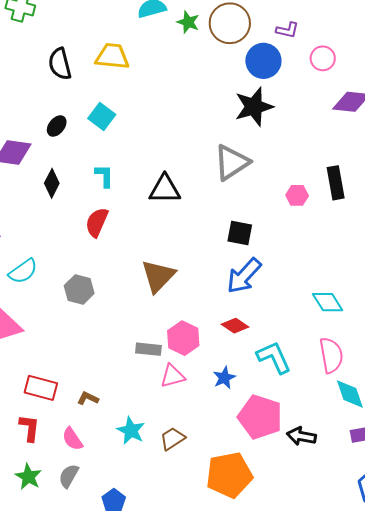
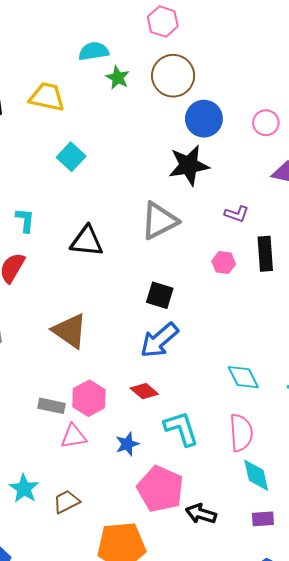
green star: (188, 22) -> (118, 78), moved
purple L-shape: (287, 30) -> (237, 214), moved
cyan square: (102, 116) -> (71, 157), moved
brown triangle: (158, 276) -> (70, 331), turned -45

